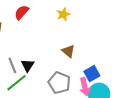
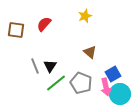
red semicircle: (22, 12) -> (44, 24), moved
green line: (16, 83) -> (56, 83), moved

